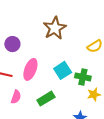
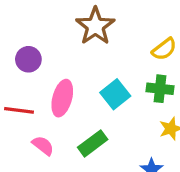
green cross: (83, 77) -> (160, 89), moved
pink semicircle: (16, 97) -> (43, 146), turned -64

